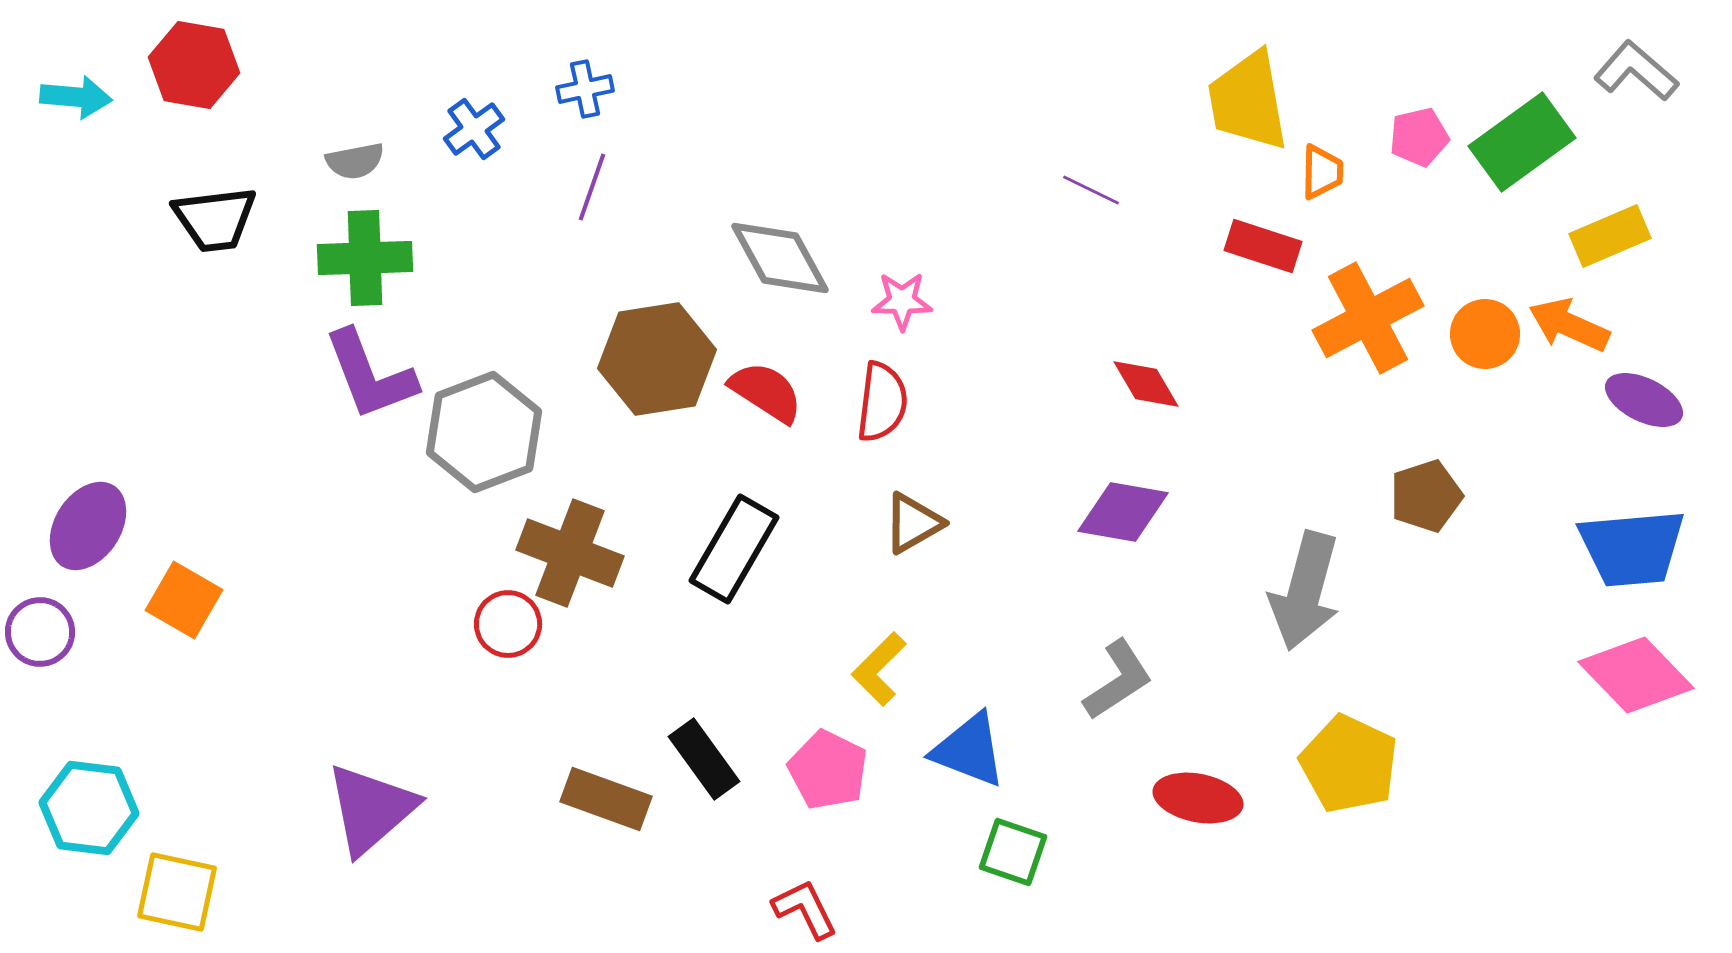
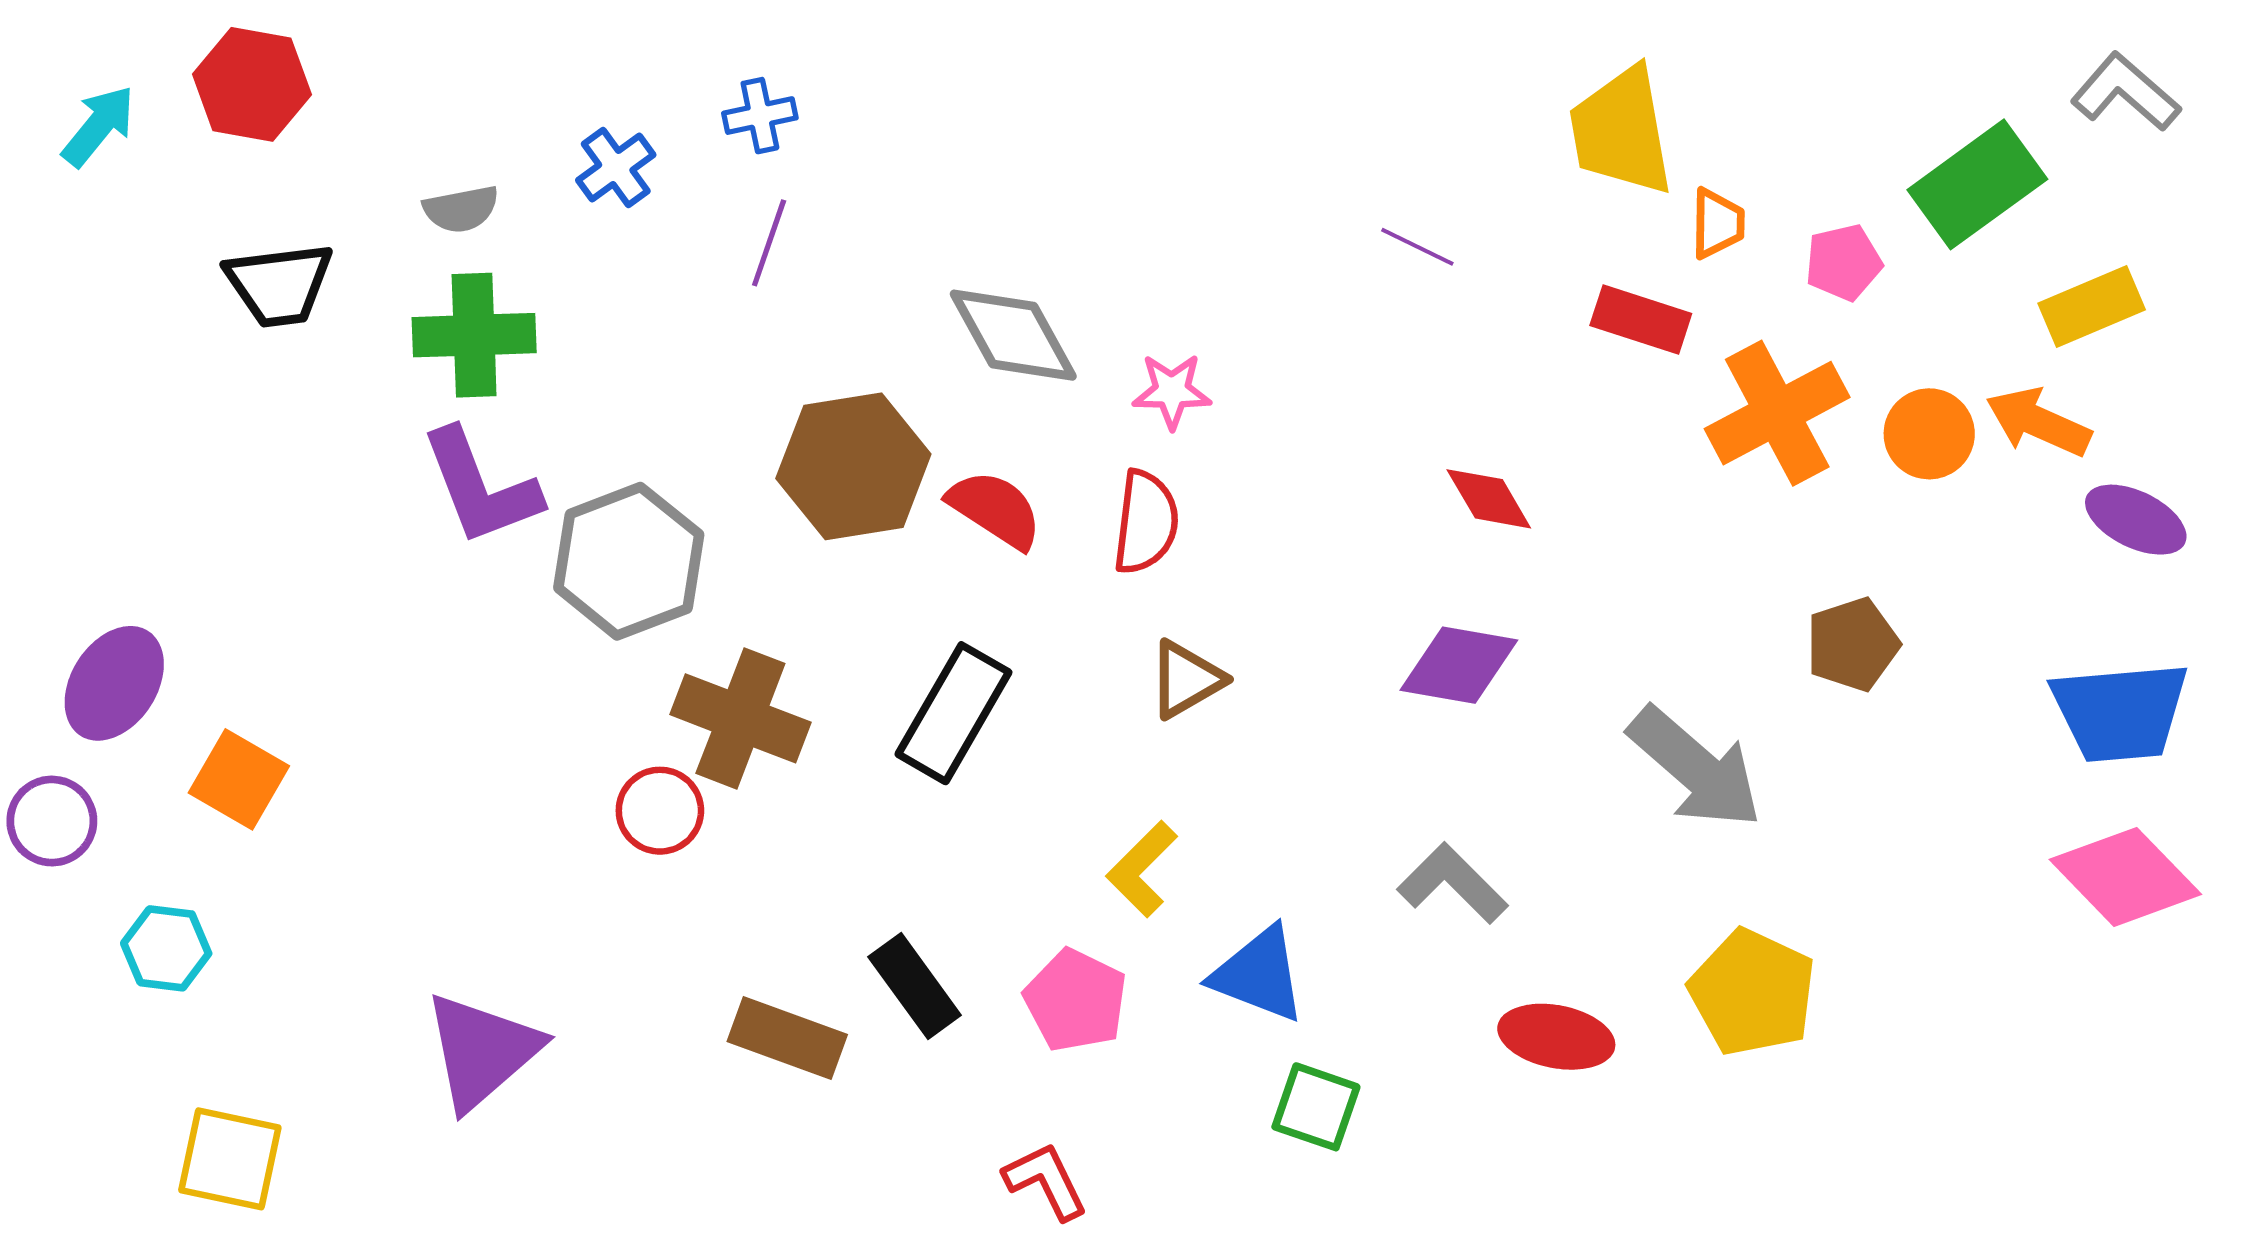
cyan arrow: (76, 97) -> (99, 126), turned -56
pink pentagon: (1419, 137) -> (1843, 262), moved
gray arrow: (1305, 591) -> (1695, 768), turned -64
gray L-shape: (1118, 680) -> (1452, 883), turned -102
cyan hexagon: (89, 808) -> (166, 948), moved, size x0.7

